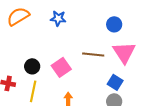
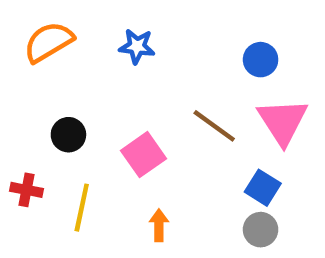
brown line: (93, 54) -> (214, 126), turned 30
black circle: (32, 66) -> (68, 135), moved

